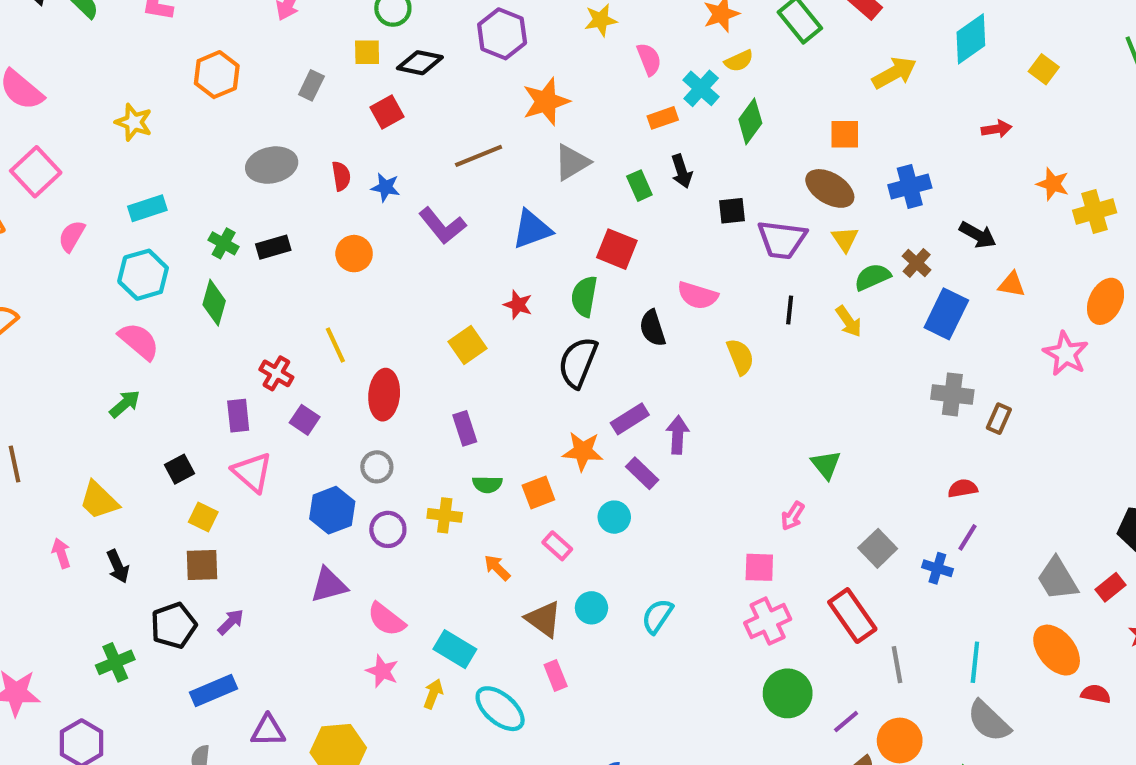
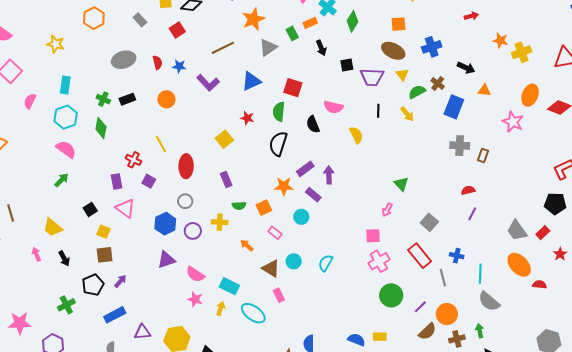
gray rectangle: (311, 85) -> (140, 20), turned -64
green rectangle: (639, 186) -> (292, 33), moved
cyan rectangle: (147, 208) -> (65, 85), turned -60
blue cross: (937, 568) -> (457, 256), moved

